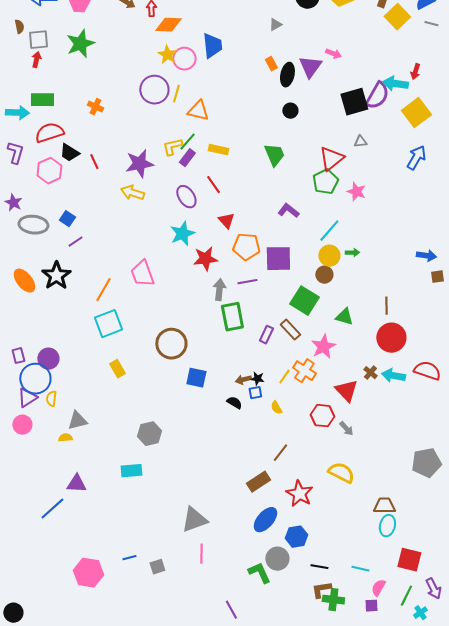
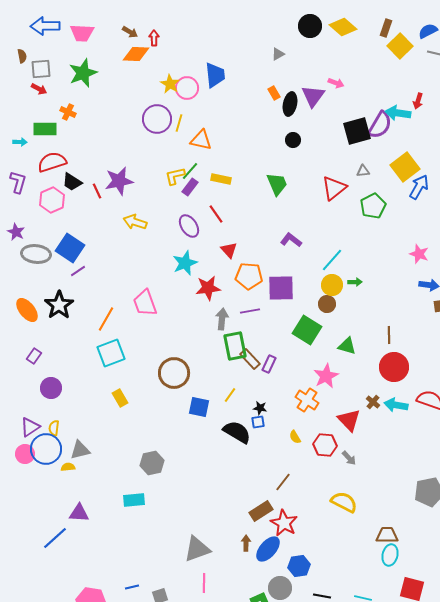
orange diamond: (168, 25) -> (136, 54), moved
red arrow: (36, 60) -> (39, 89), turned 105
orange cross: (95, 107) -> (68, 112), moved
cyan arrow: (17, 113) -> (20, 142), size x0.6
yellow square: (416, 113) -> (405, 167), moved
purple star: (139, 164) -> (119, 181), moved
green pentagon: (325, 182) -> (373, 206), moved
pink star: (356, 192) -> (419, 254), moved
blue square: (67, 219) -> (70, 248), size x1.8
brown rectangle: (290, 330) -> (250, 359), moved
purple rectangle: (18, 356) -> (34, 356), moved, turned 49
yellow line: (284, 377) -> (230, 395), moved
blue circle: (35, 379) -> (46, 449), moved
brown arrow: (243, 380) -> (246, 543), moved, turned 105
black semicircle: (234, 403) -> (237, 432), size x1.8
yellow semicircle: (276, 408) -> (295, 437), moved
red star: (299, 494) -> (284, 523), moved

